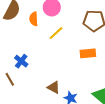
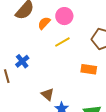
orange semicircle: (34, 19) -> (44, 23), turned 32

